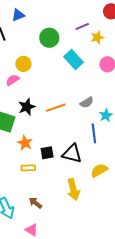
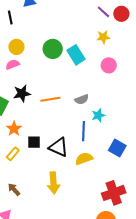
purple line: (82, 27) -> (103, 12), moved, turned 56
green circle: (49, 38) -> (53, 49), moved
yellow circle: (23, 64) -> (16, 47), moved
yellow rectangle: (28, 168) -> (13, 154), turned -56
yellow semicircle: (99, 170) -> (84, 159), moved

